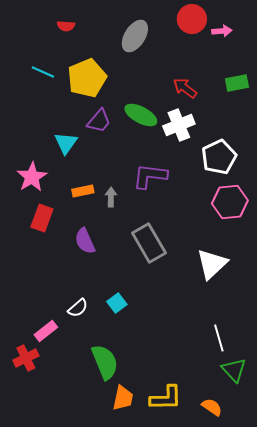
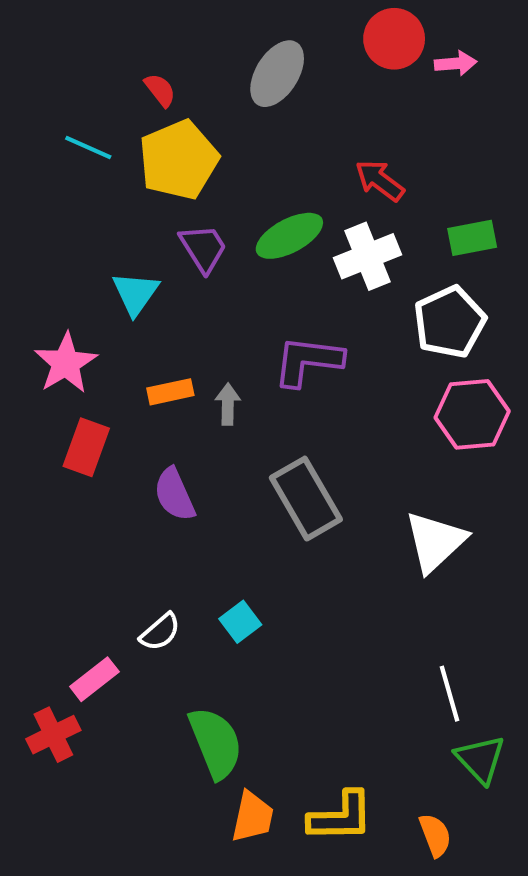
red semicircle: (66, 26) -> (160, 90), moved, turned -132
green rectangle: (237, 83) -> (472, 238), moved
green ellipse: (141, 115) -> (289, 236), turned -56
purple trapezoid: (99, 121) -> (203, 248), turned -72
orange semicircle: (212, 407) -> (435, 835), turned 35

